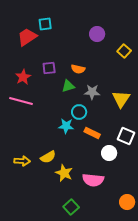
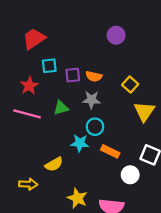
cyan square: (45, 24) -> (49, 66), moved
yellow square: (124, 51) -> (130, 84), moved
purple square: (49, 68) -> (73, 75), moved
green triangle: (68, 86) -> (61, 108), moved
gray star: (92, 92) -> (91, 100), moved
yellow semicircle: (48, 157) -> (54, 164), moved

